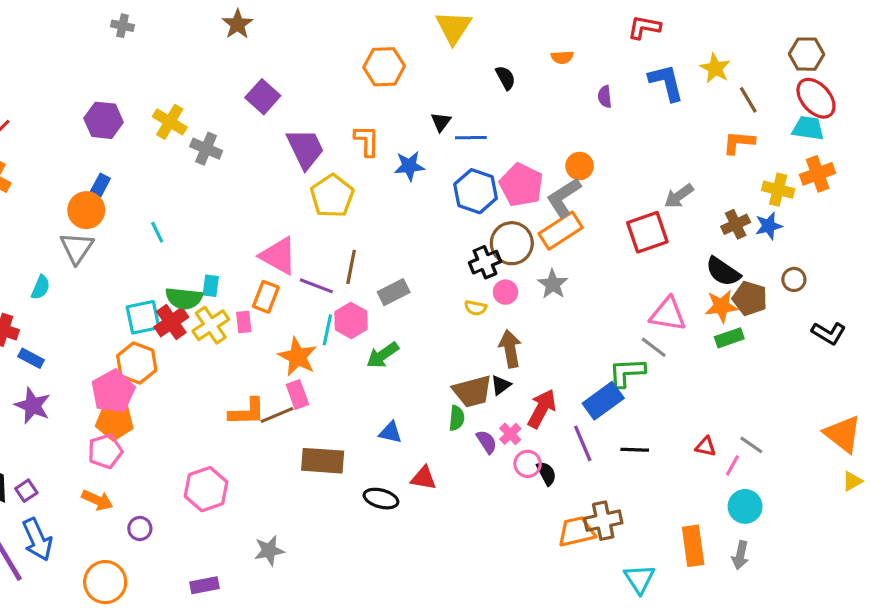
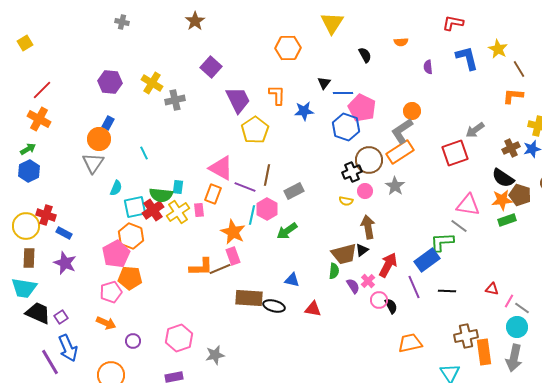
gray cross: (206, 149) -> (175, 100), turned -36
pink pentagon: (521, 185) -> (362, 108), moved
cyan semicircle: (41, 287) -> (116, 188), moved
orange pentagon: (115, 421) -> (130, 278), moved
gray line: (751, 445) -> (522, 308), moved
pink hexagon: (206, 489) -> (179, 338), moved
black ellipse: (381, 499) -> (274, 306), moved
brown cross: (603, 521) -> (466, 336), moved
gray arrow: (740, 555) -> (514, 358), size x1.5

